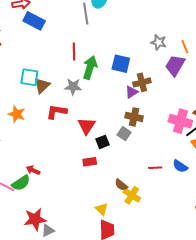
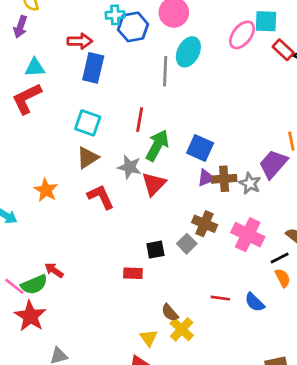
blue rectangle: (34, 21) -> (93, 68), turned 65
gray star: (159, 42) -> (250, 183), moved
cyan square: (29, 77) -> (88, 123), moved
purple triangle: (132, 92) -> (206, 178), moved
red L-shape: (57, 112) -> (101, 197), turned 45
pink cross: (180, 121) -> (248, 235), moved
red triangle: (87, 126) -> (154, 184), moved
yellow triangle: (102, 209) -> (149, 338), moved
red star: (35, 219) -> (30, 316), moved, turned 30

